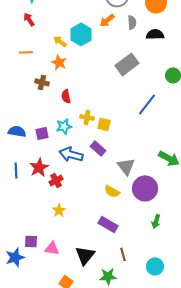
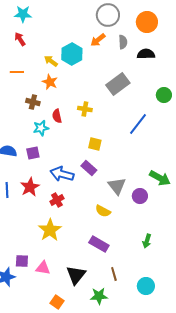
yellow cross: (87, 117) -> (85, 109), moved
cyan star: (64, 126) -> (41, 128), moved
red cross: (56, 180) -> (57, 200), moved
purple circle: (145, 188) -> (140, 196), moved, size x0.6
yellow star: (59, 210) -> (50, 230), size x1.6

